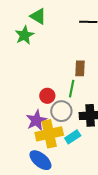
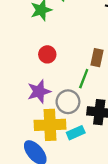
red circle: (47, 96) -> (47, 54), moved
purple star: (36, 120) -> (39, 91), moved

